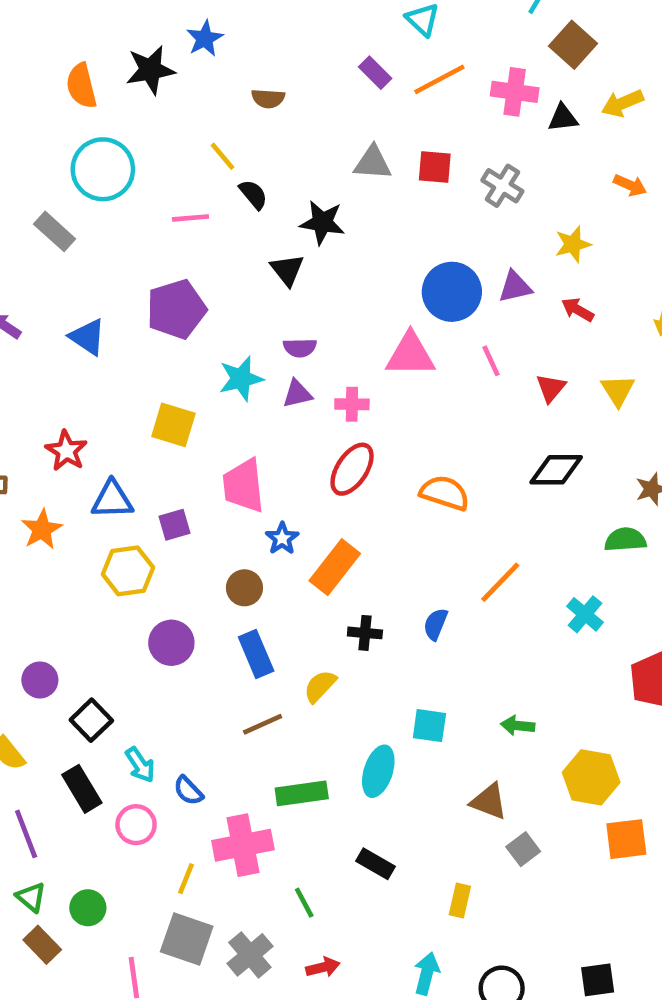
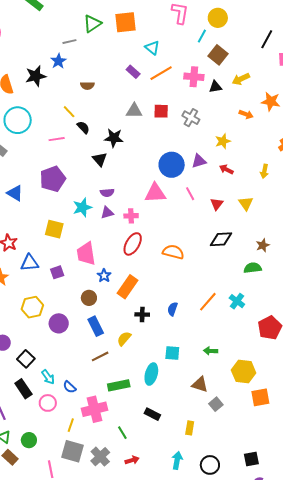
yellow hexagon: (128, 571) -> (32, 307), moved
orange line: (500, 582) -> (208, 302), moved

